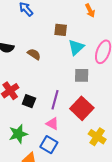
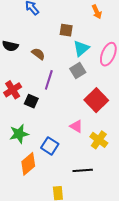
gray square: (82, 75) -> (78, 71), moved, turned -35
purple line: (55, 100) -> (49, 80), moved
red square: (82, 108) -> (96, 100), moved
pink triangle: (52, 124) -> (76, 126), moved

